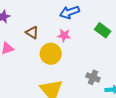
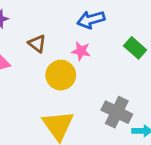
gray cross: (93, 77) -> (117, 112), size x1.5

